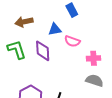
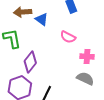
blue triangle: (55, 29) -> (42, 19), moved, turned 40
purple diamond: (43, 51) -> (30, 62), moved, turned 35

